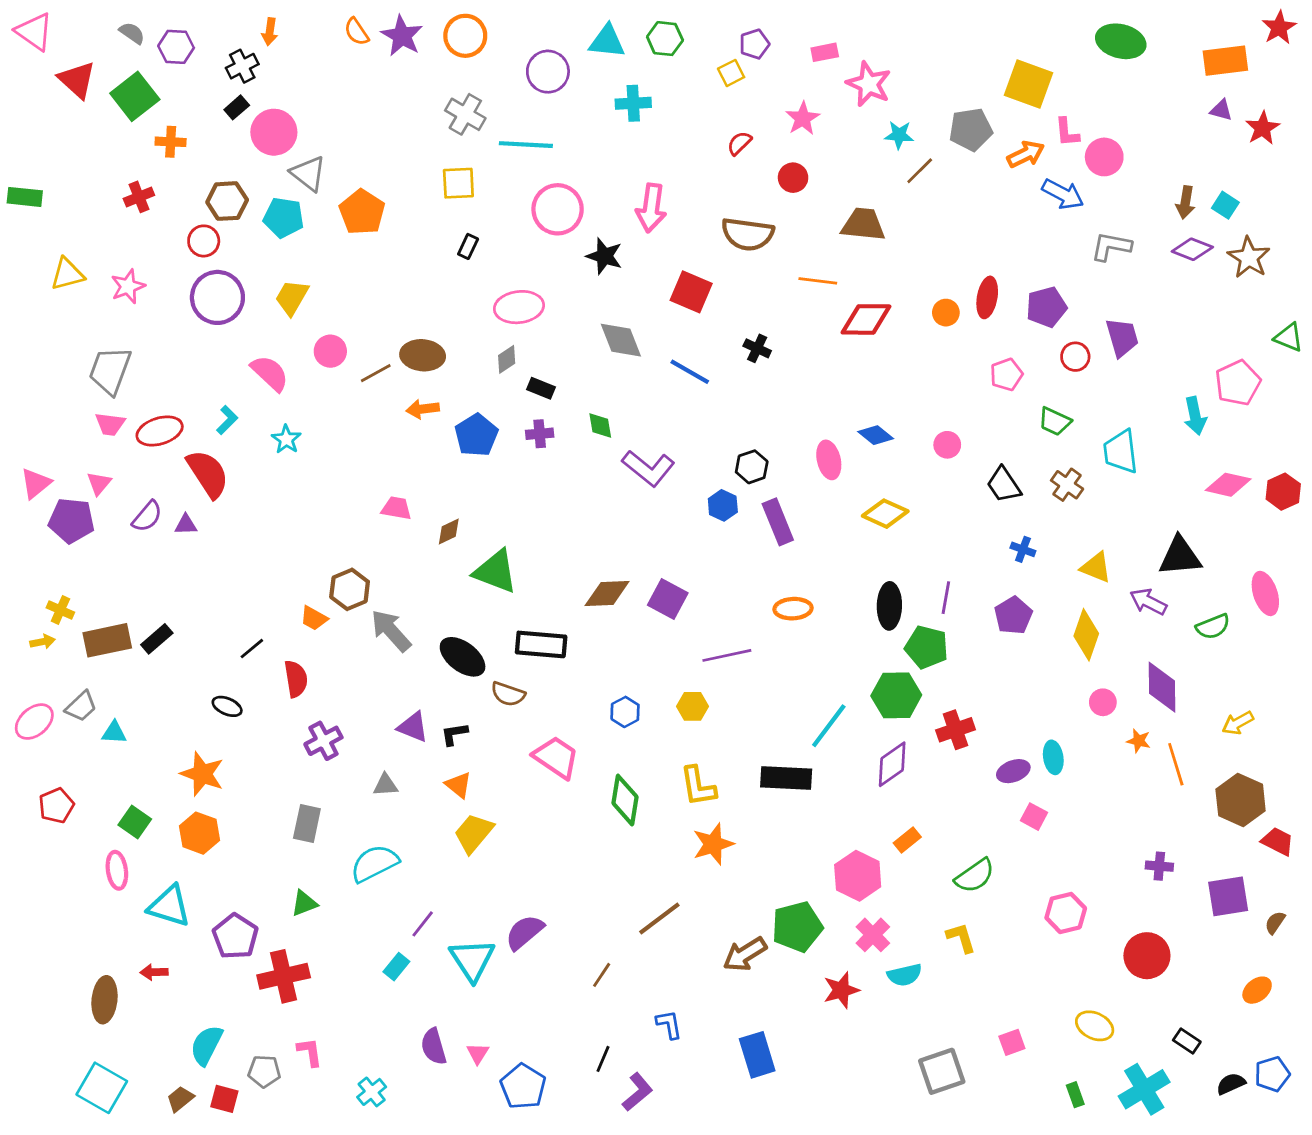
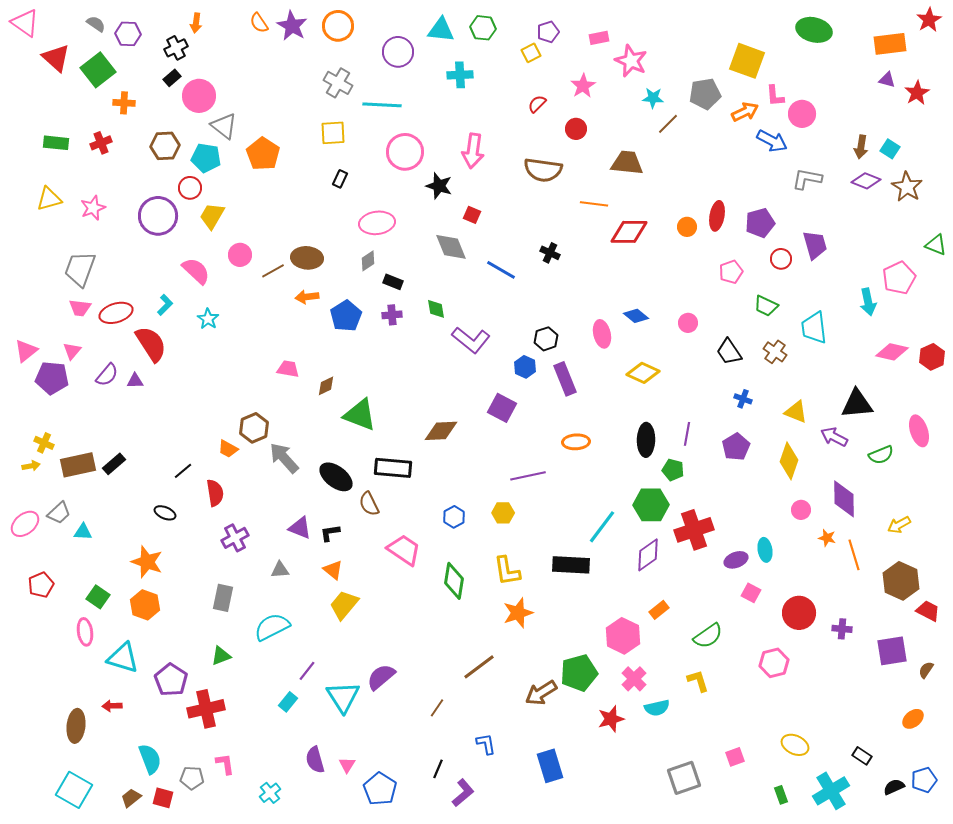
green rectangle: (25, 197) -> (56, 143), moved
red circle: (204, 241) -> (190, 188), moved
red square: (691, 292) -> (472, 215), moved, size x0.6
purple square: (668, 599) -> (502, 408), moved
green pentagon: (927, 647) -> (673, 470), size x0.7
brown semicircle: (508, 694) -> (369, 504), turned 45
red cross: (955, 730) -> (694, 530), size x1.4
red circle: (1147, 956) -> (799, 613), moved
cyan semicircle: (206, 1045) -> (150, 759), turned 132

